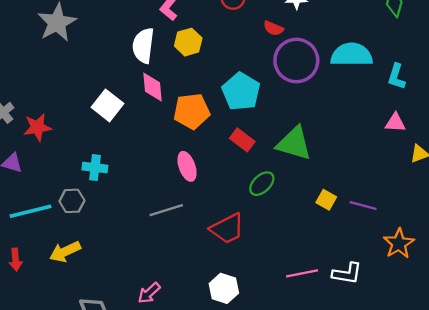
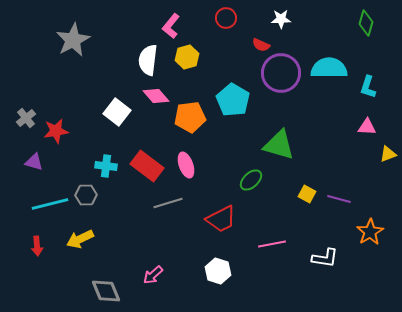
pink diamond: (152, 87) -> (156, 96), turned -36
red rectangle: (242, 140) -> (147, 166), moved, size x1.5
pink line: (302, 273) -> (272, 244), moved

